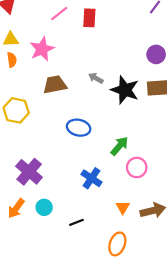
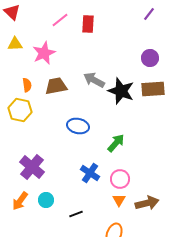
orange semicircle: (12, 60) -> (27, 85), moved
gray arrow: (96, 78) -> (94, 80), size x1.5
pink circle: (137, 167) -> (120, 179), moved

